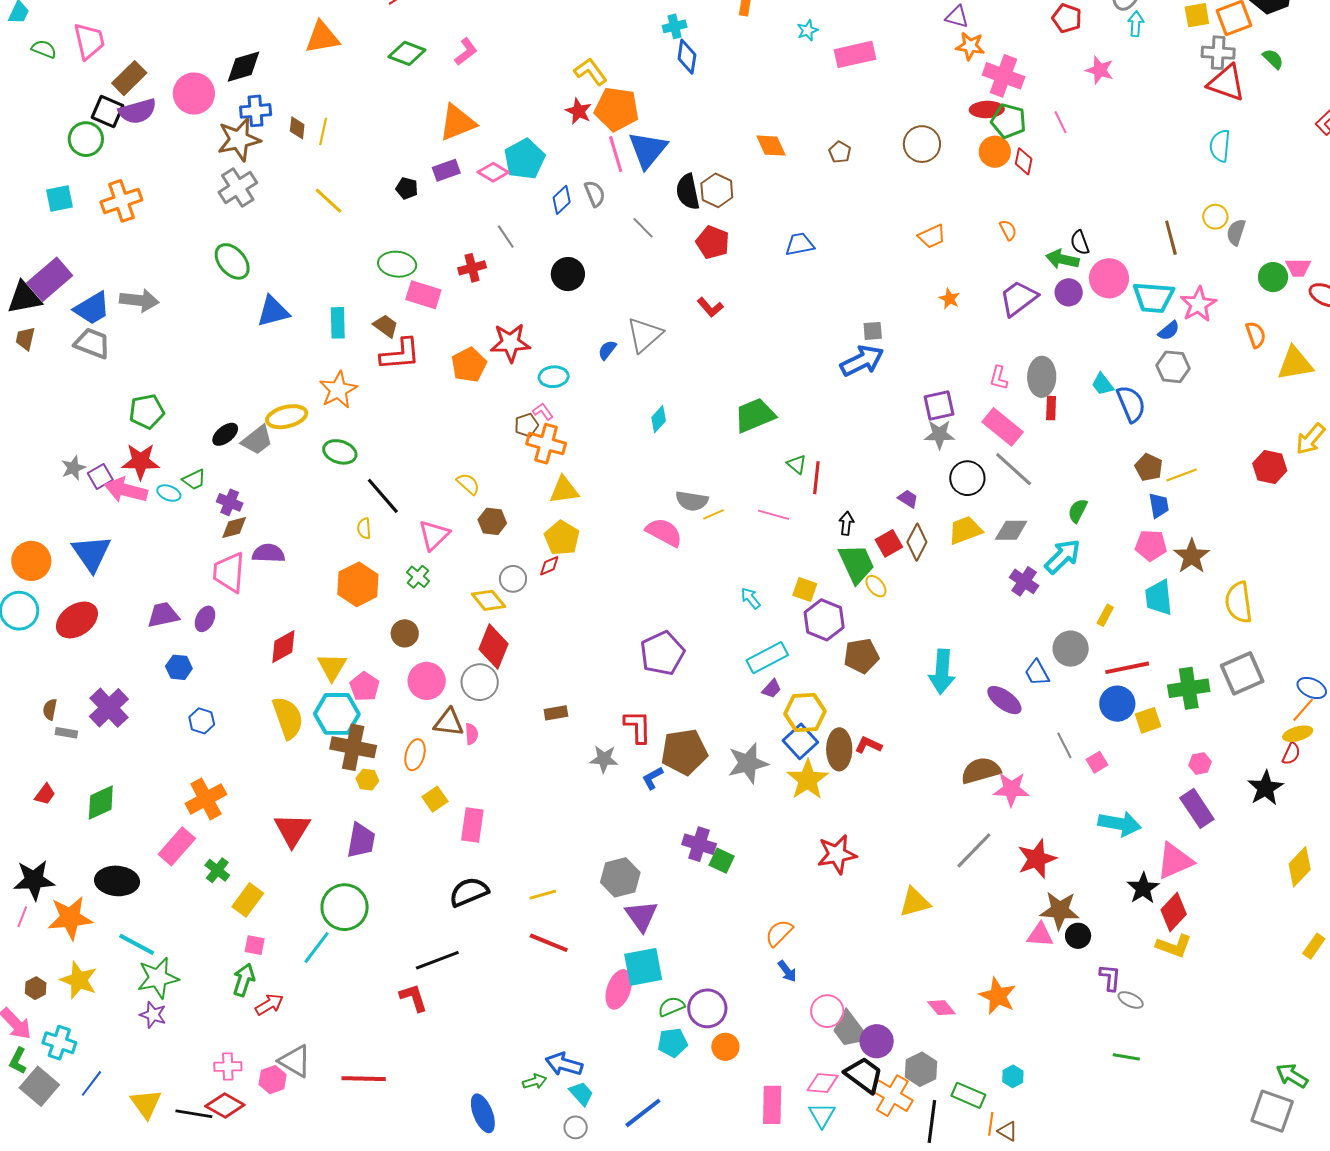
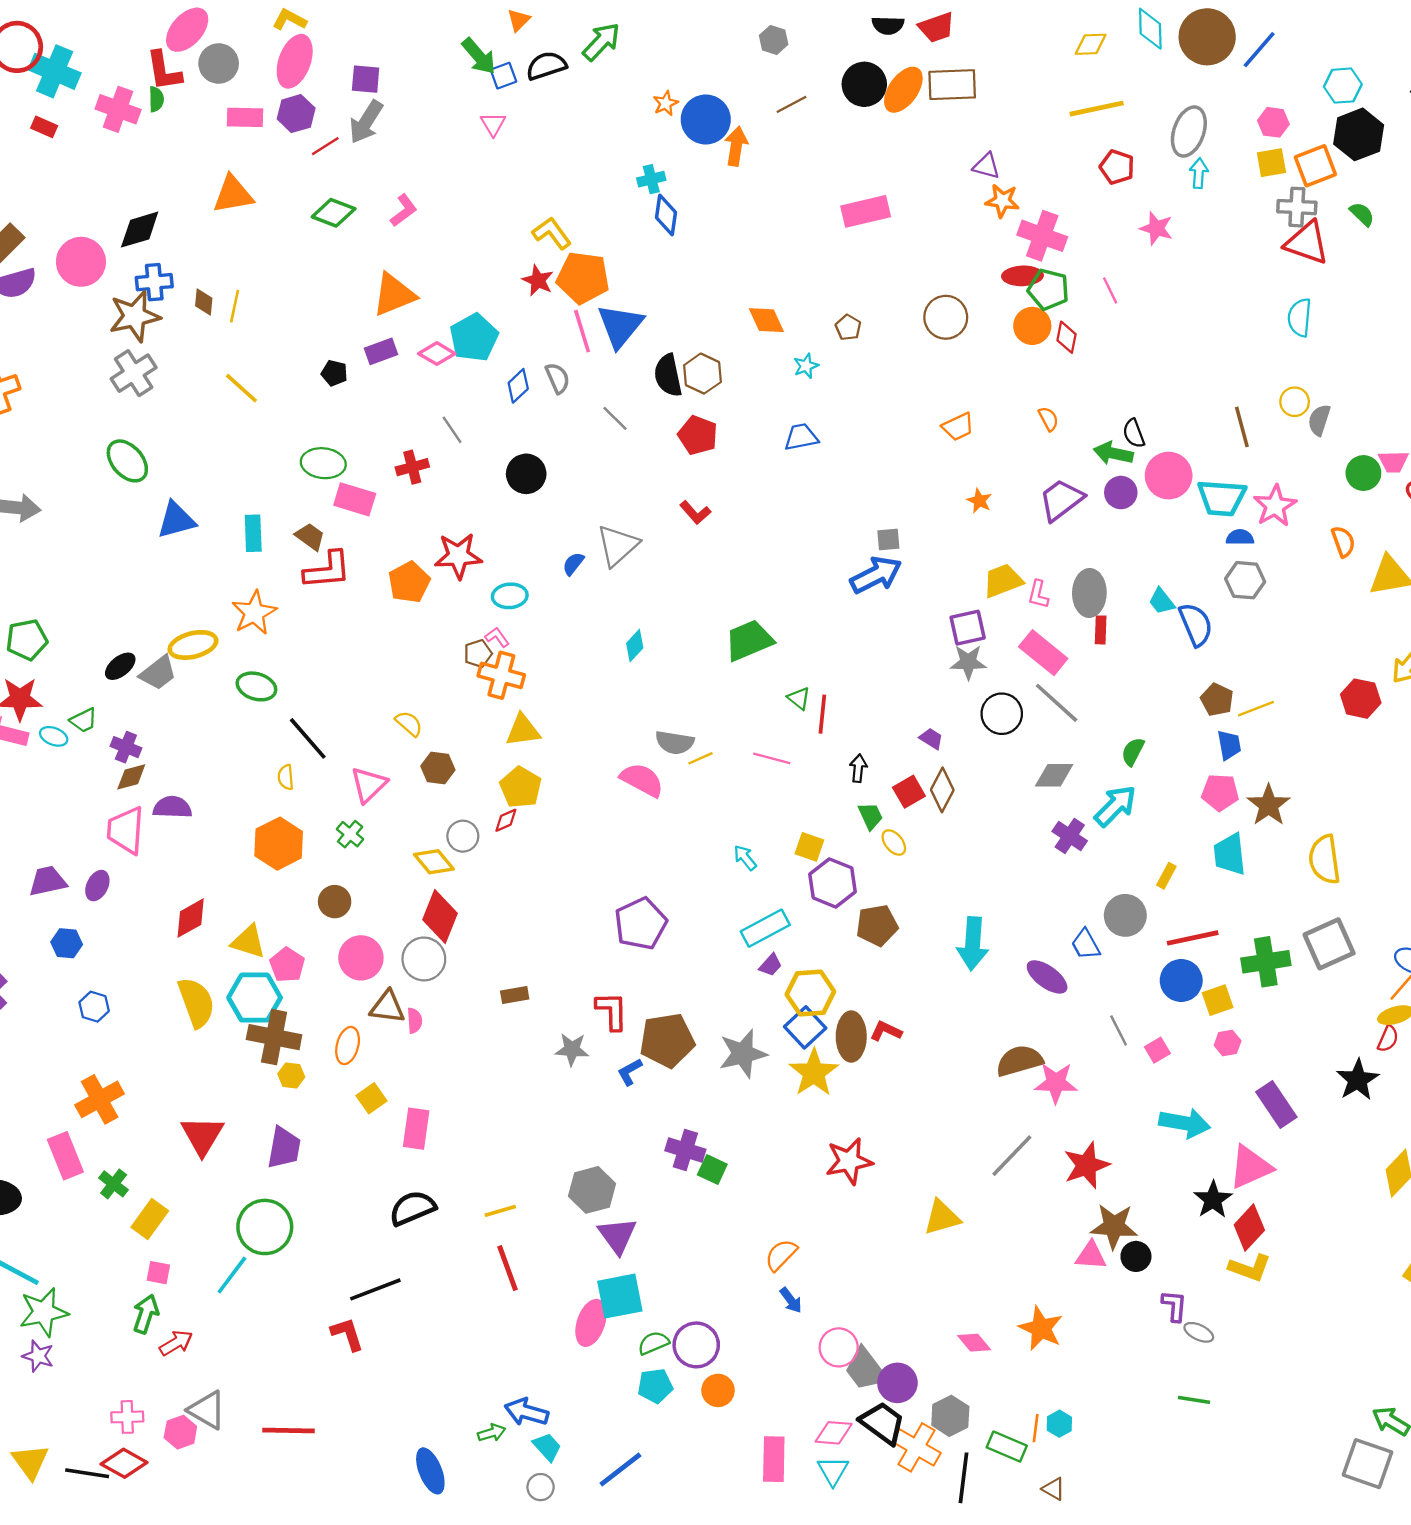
cyan star: (808, 30) -> (806, 366), moved
blue semicircle: (1169, 331) -> (1240, 537), turned -140
yellow trapezoid: (965, 530) -> (1003, 581), moved
green trapezoid: (856, 564) -> (871, 816), size x0.6
yellow triangle: (332, 667) -> (248, 942), turned -44
pink hexagon: (1200, 763) -> (1228, 1043), moved
pink rectangle: (177, 846) -> (65, 1156), turned -63
red line: (549, 943) -> (508, 1268), turned 48
orange line: (991, 1124) -> (1036, 1428), moved

